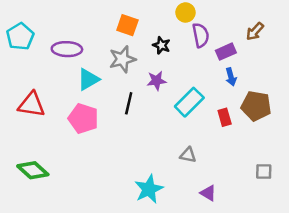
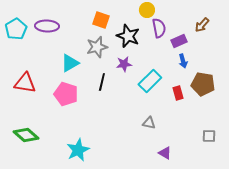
black star: (162, 45) -> (128, 36), size x1.6
purple ellipse: (67, 49) -> (47, 26), moved
cyan star: (149, 189) -> (78, 150), moved

